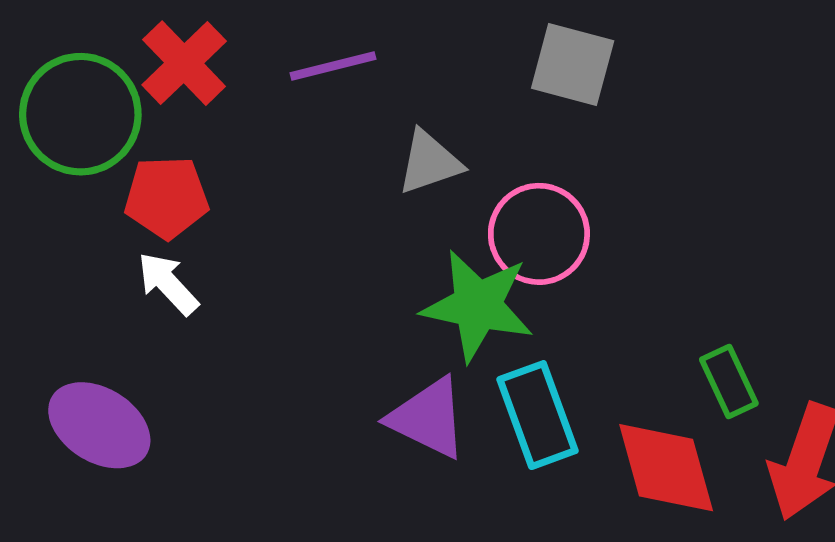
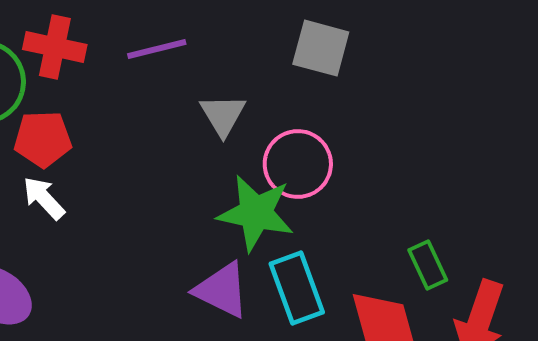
red cross: (184, 63) -> (55, 47), turned -34
gray triangle: (429, 162) -> (223, 115), turned -42

